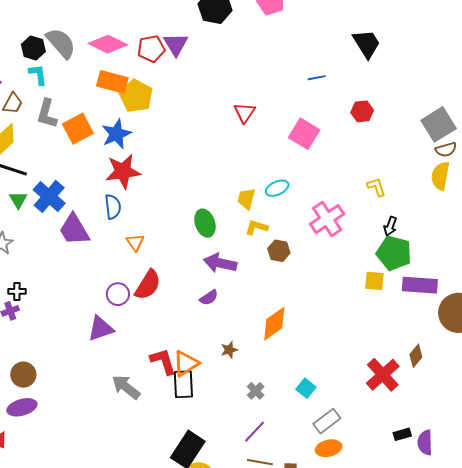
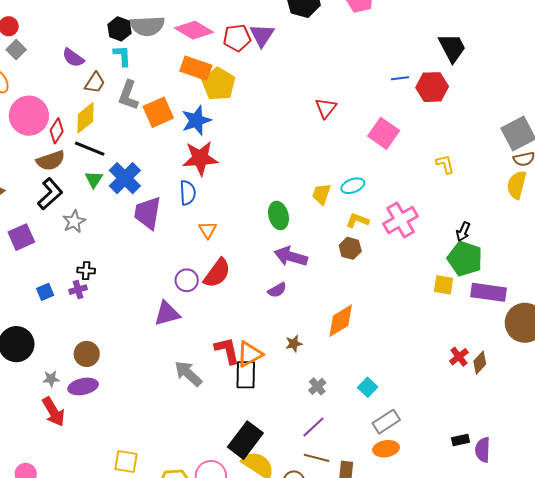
gray semicircle: (61, 43) -> (147, 26), turned 124
red hexagon: (362, 111) -> (432, 87), moved, size x1.4
yellow L-shape: (376, 187) -> (445, 164), moved
yellow L-shape: (256, 227) -> (357, 220), moved
purple trapezoid: (74, 230) -> (148, 213), turned 36
red cross: (383, 375) -> (459, 357), moved, size x0.6

